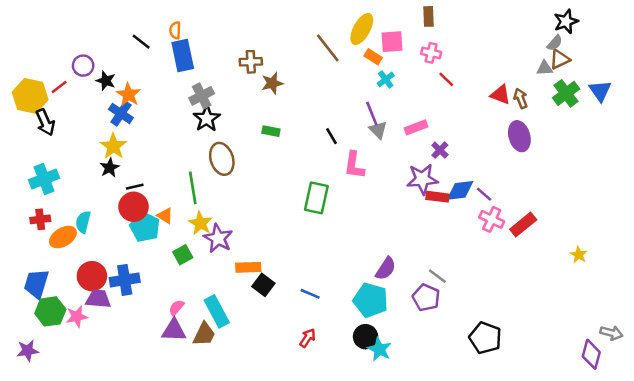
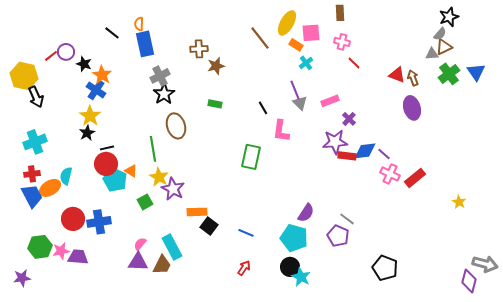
red line: (59, 87) -> (51, 56), moved
blue trapezoid: (36, 284) -> (32, 196), moved, turned 135
purple trapezoid: (98, 299) -> (78, 257), moved
gray arrow: (611, 333) -> (485, 264), size x1.4

